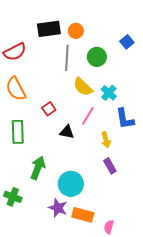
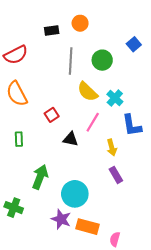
black rectangle: (49, 29) -> (52, 31), size x0.6
orange circle: (76, 31) -> (80, 23), moved
green rectangle: (18, 132) -> (19, 139), size x0.6

